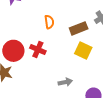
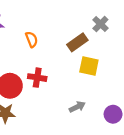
orange semicircle: (49, 22) -> (32, 39), moved

